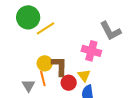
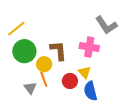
green circle: (28, 17) -> (24, 51), moved
yellow line: (46, 28) -> (16, 29), moved
brown L-shape: (60, 66) -> (58, 51), moved

